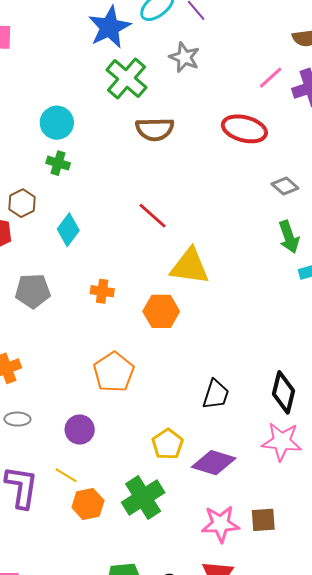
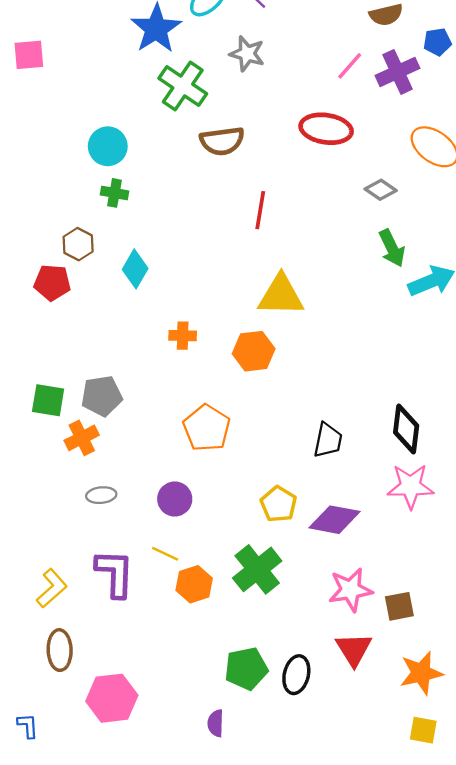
red line: (152, 216) -> (260, 210), moved, turned 64
gray pentagon: (33, 291) -> (102, 396), moved
brown square: (263, 520) -> (399, 606), moved

